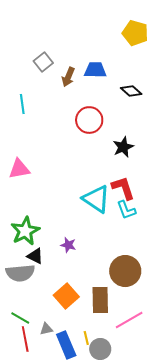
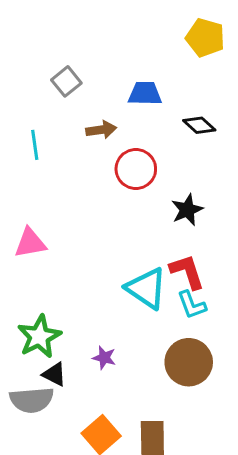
brown arrow: (68, 77) -> (101, 130), moved, turned -120
brown circle: (125, 271) -> (189, 362), moved

